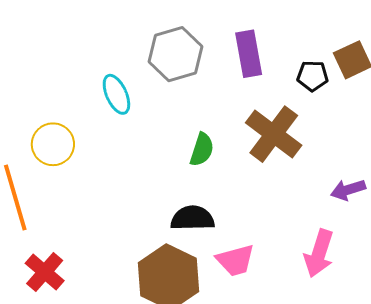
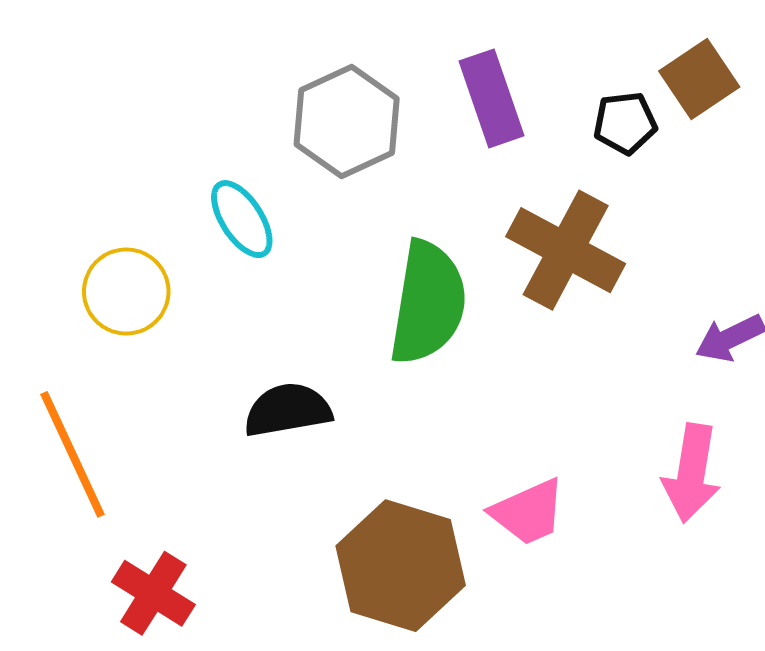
yellow circle: (53, 144) -> (126, 291), moved
green semicircle: (202, 150) -> (428, 303), size x1.8
black semicircle: (192, 218) -> (288, 410), moved

